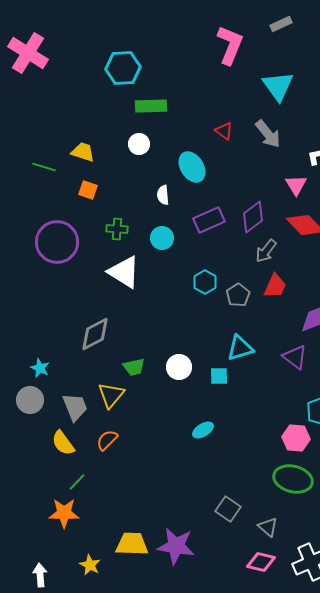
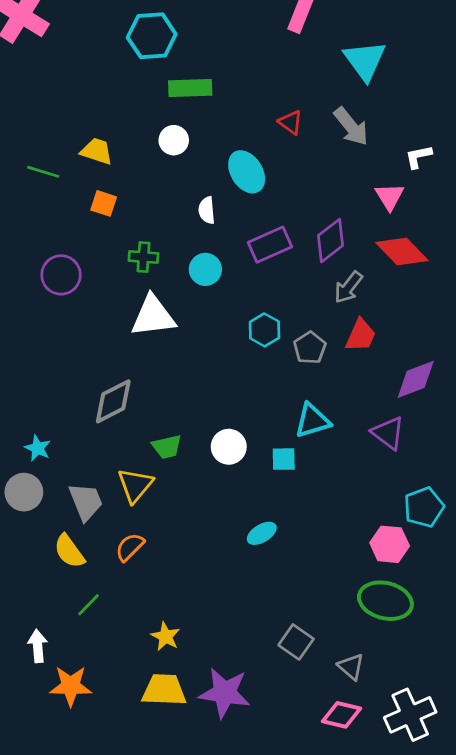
purple circle: (57, 242) -> (61, 275), size x0.7
white triangle: (124, 272) -> (153, 316), turned -39
orange star: (64, 513) -> (71, 686), moved
yellow star: (90, 565) -> (165, 636), moved
white arrow: (40, 575) -> (38, 646), moved

